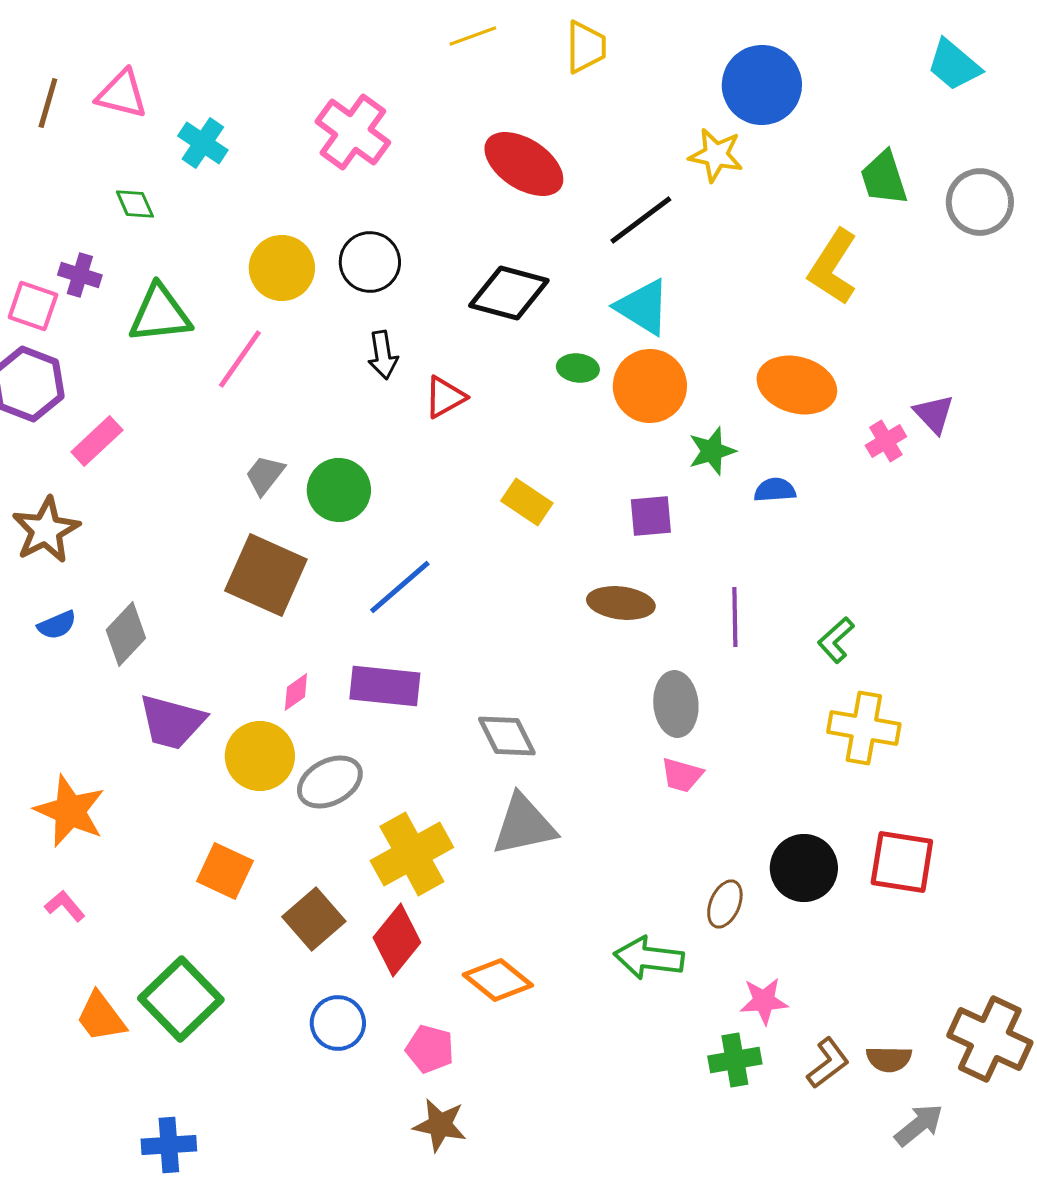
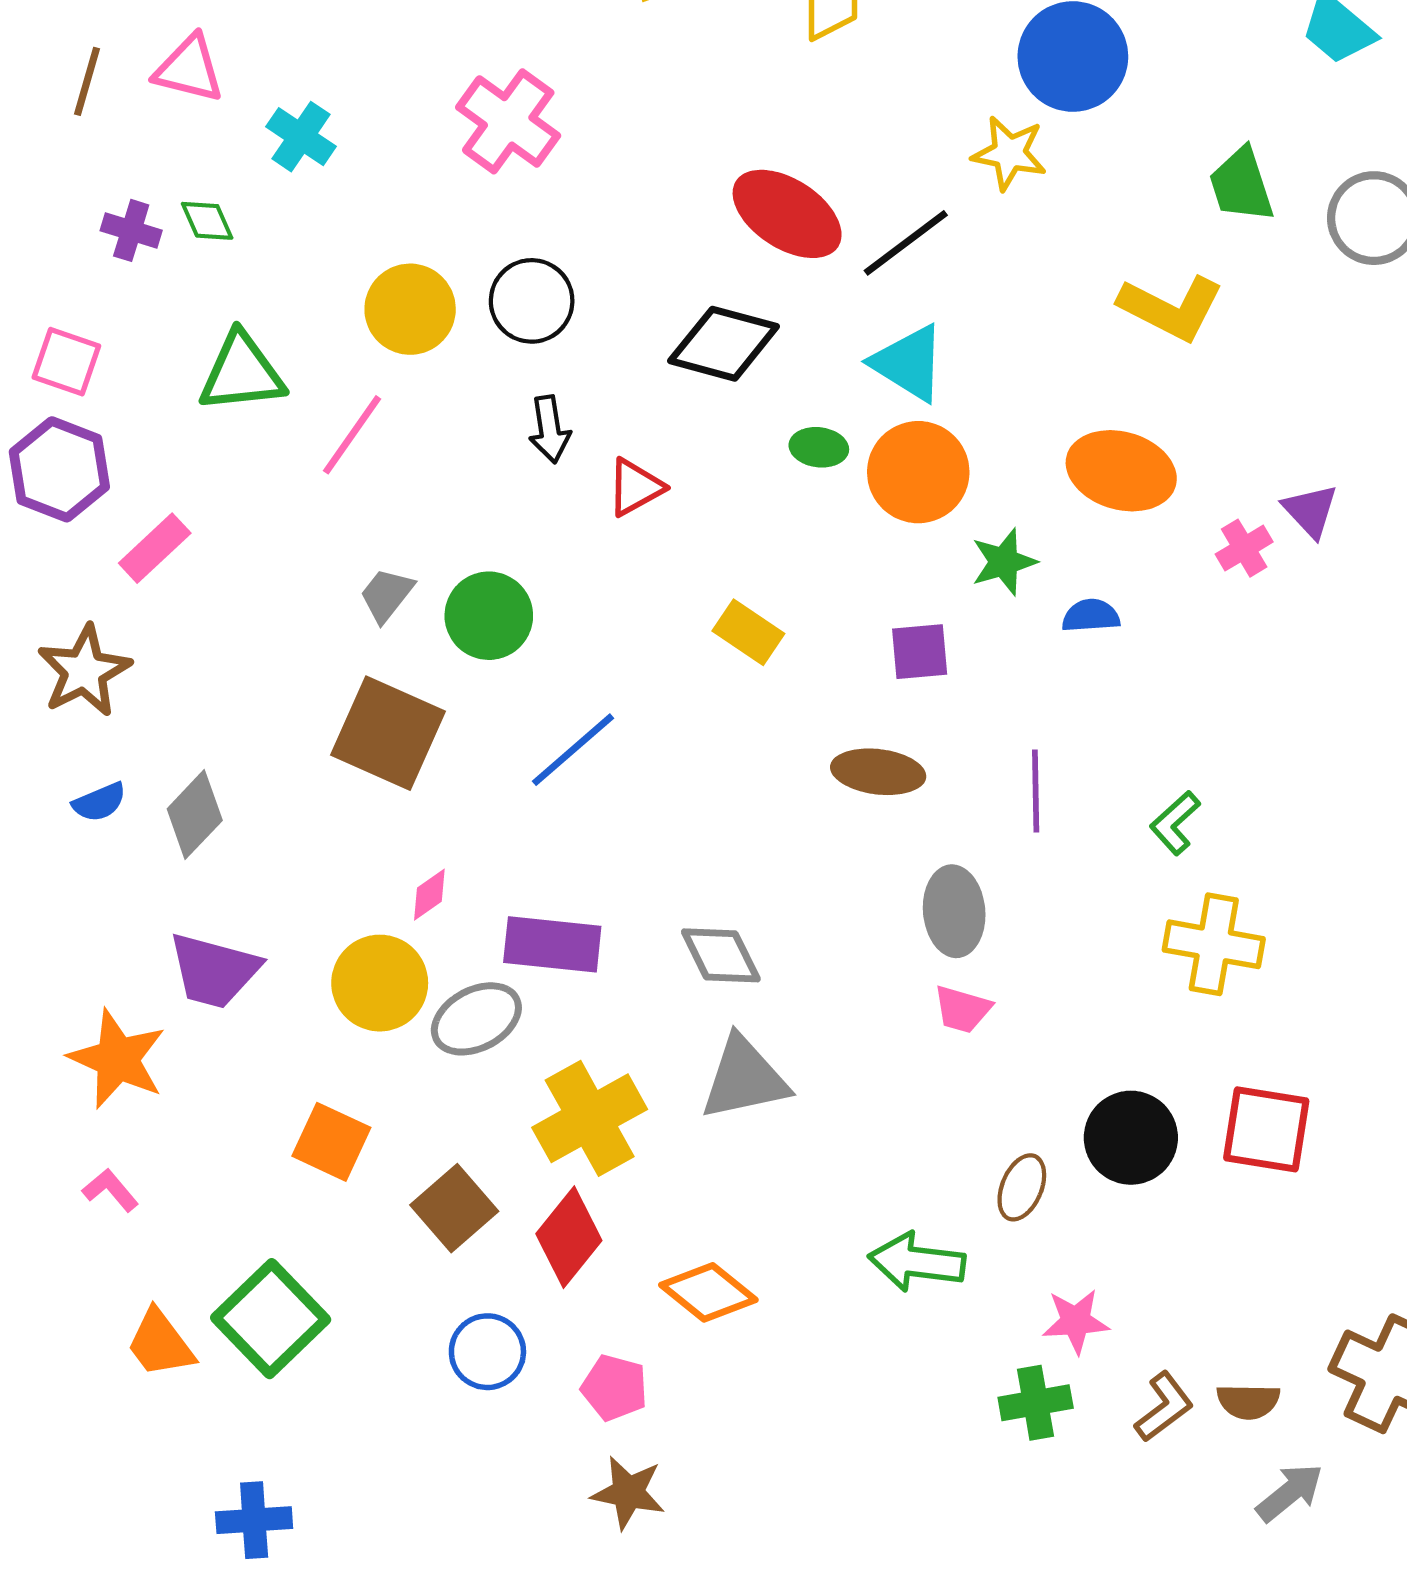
red ellipse: (524, 164) -> (787, 214), moved
yellow L-shape: (833, 267) -> (1171, 308), turned -96
purple cross: (80, 275) -> (131, 230), moved
purple rectangle: (385, 686) -> (552, 944), moved
purple trapezoid: (172, 722) -> (214, 971), moved

